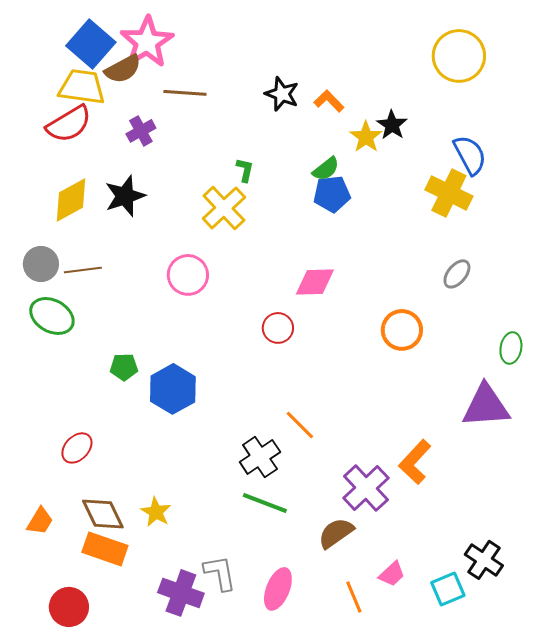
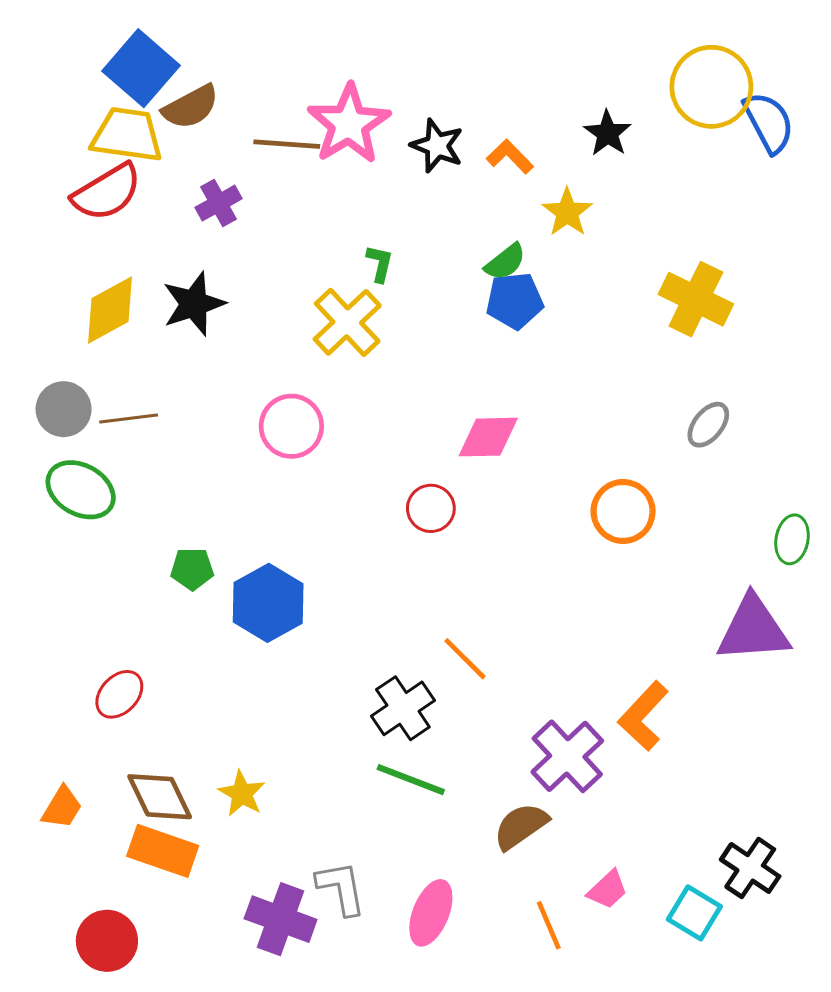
pink star: (147, 42) -> (349, 124), moved
black star: (392, 125) -> (608, 133), moved
blue semicircle: (470, 155) -> (769, 122), moved
cyan square: (448, 589) -> (694, 913), turned -36

